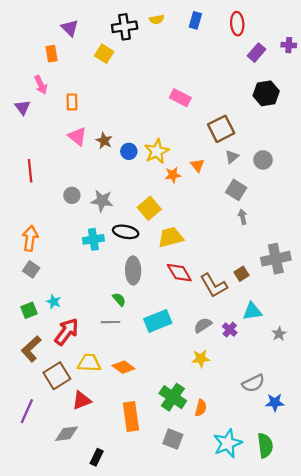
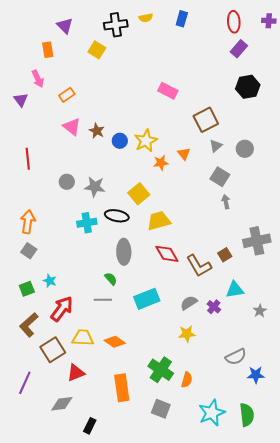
red ellipse: (237, 24) -> (234, 22), moved
purple cross: (289, 45) -> (269, 21), moved
orange rectangle: (72, 102) -> (67, 95), turned 56

